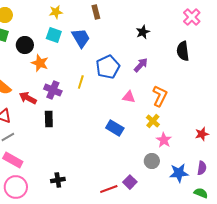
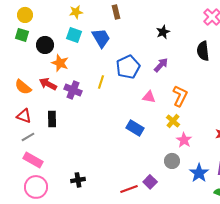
red arrow: (28, 98) -> (48, 84), moved
black rectangle: (49, 119) -> (52, 119), moved
blue star: (179, 173) -> (199, 173), turned -30

